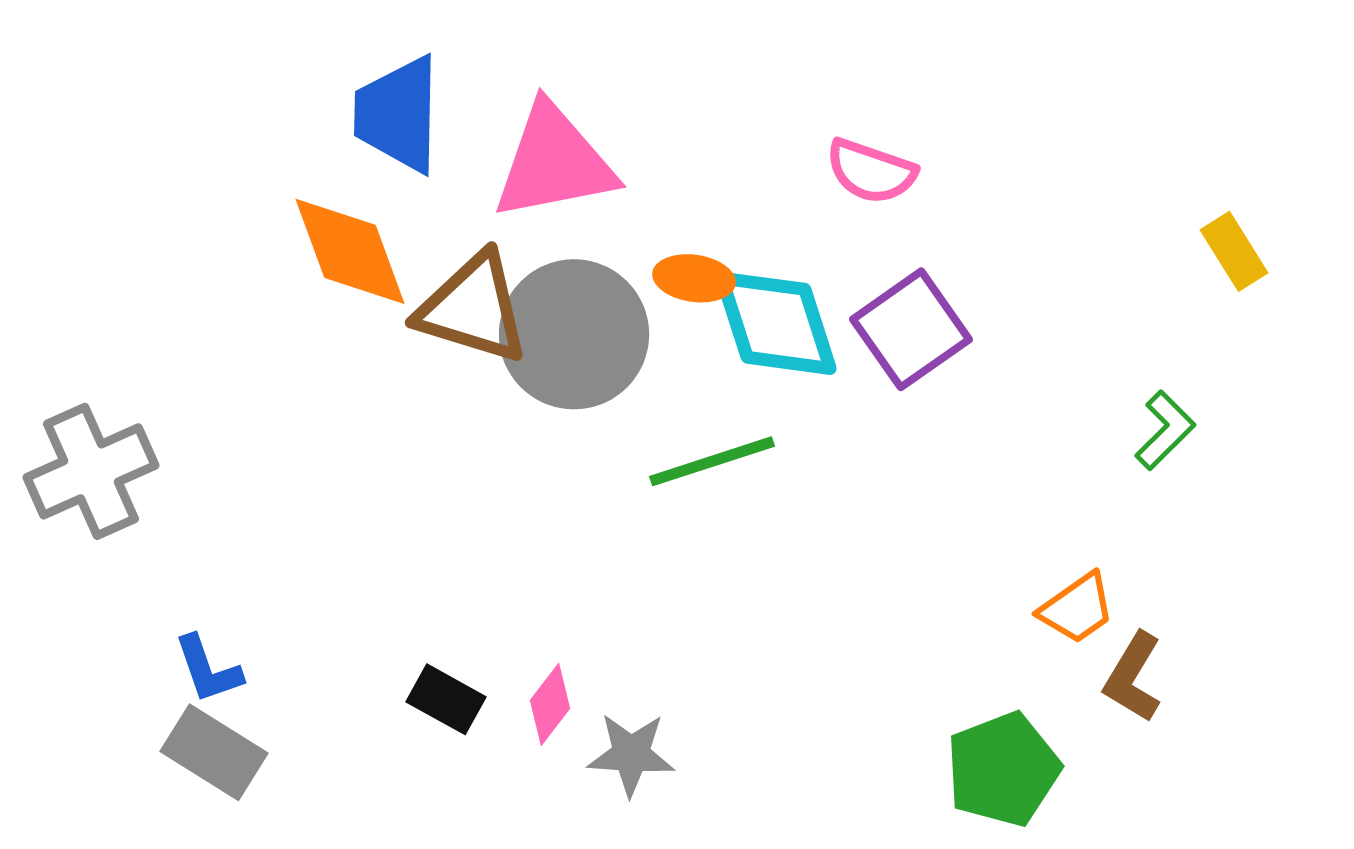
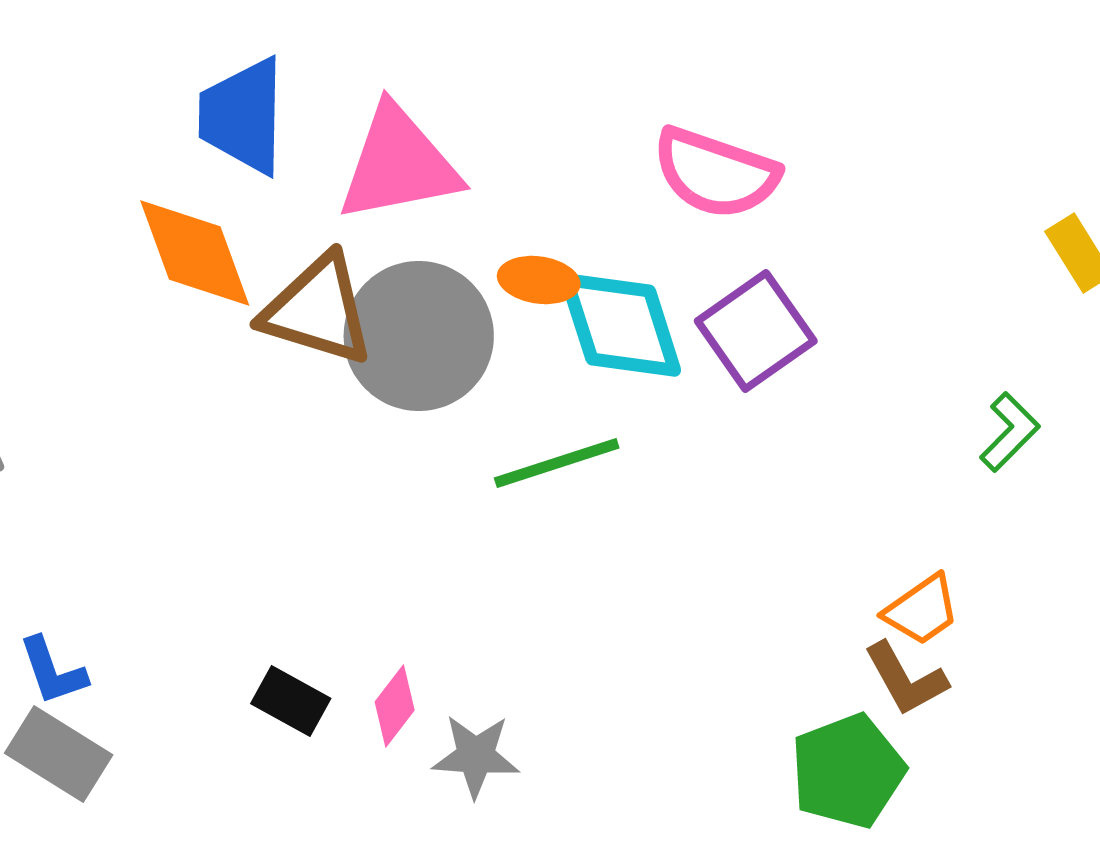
pink semicircle: (871, 171) -> (716, 173), size x1.4
brown L-shape: (1133, 677) -> (906, 679), moved, turned -60

